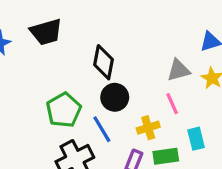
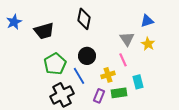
black trapezoid: (46, 32) -> (44, 31), moved
black diamond: (104, 62) -> (84, 19), moved
gray triangle: (179, 70) -> (127, 39), turned -49

